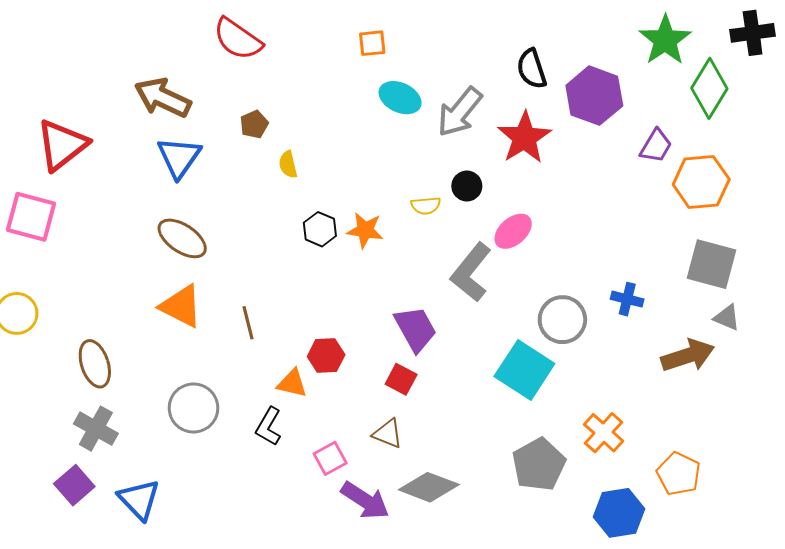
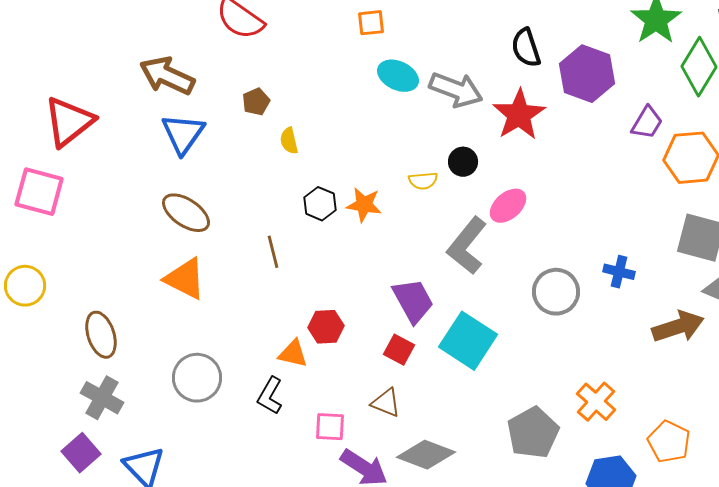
gray arrow: (460, 112) -> (456, 90), turned -108
brown line: (248, 323) -> (273, 252), moved
cyan square: (524, 370) -> (468, 341), moved
pink square: (330, 458) -> (330, 427), turned 32

